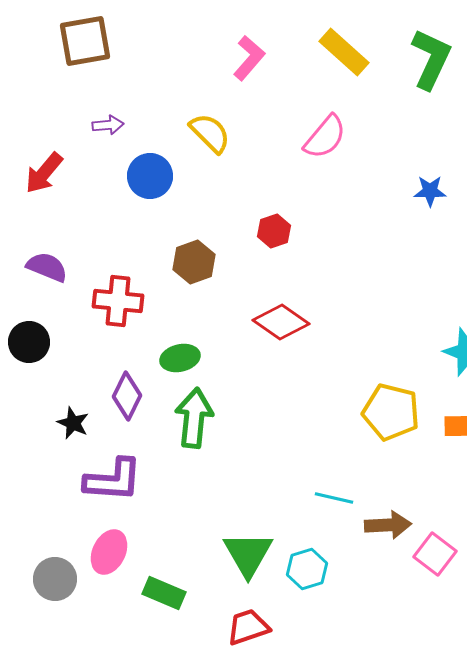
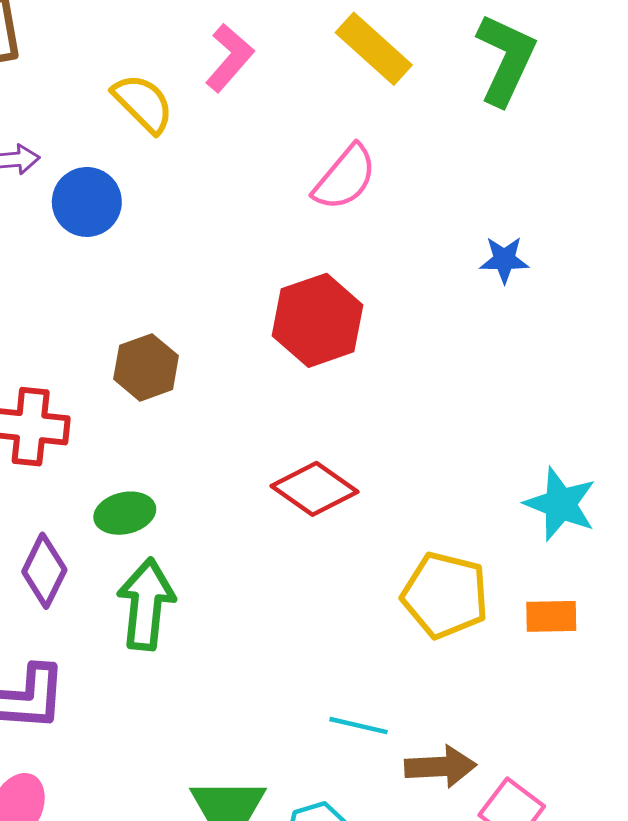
yellow semicircle: (210, 133) -> (143, 103), moved
blue circle: (150, 176) -> (87, 202), moved
red hexagon: (274, 231) -> (318, 320), moved, size x1.8
red diamond: (281, 322) -> (315, 489), moved

